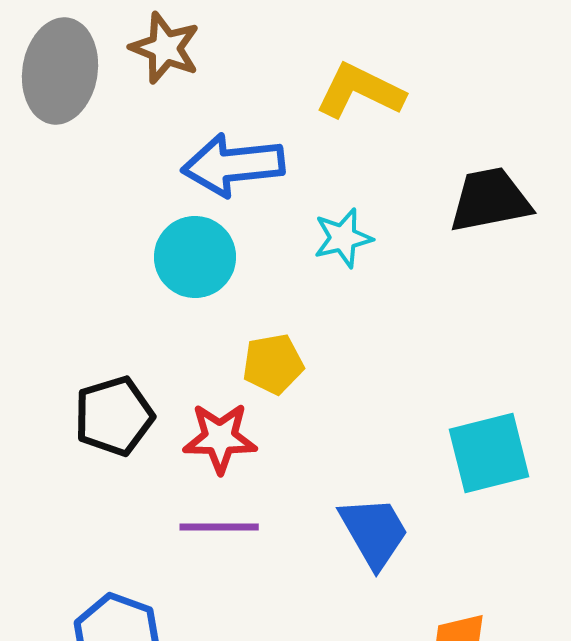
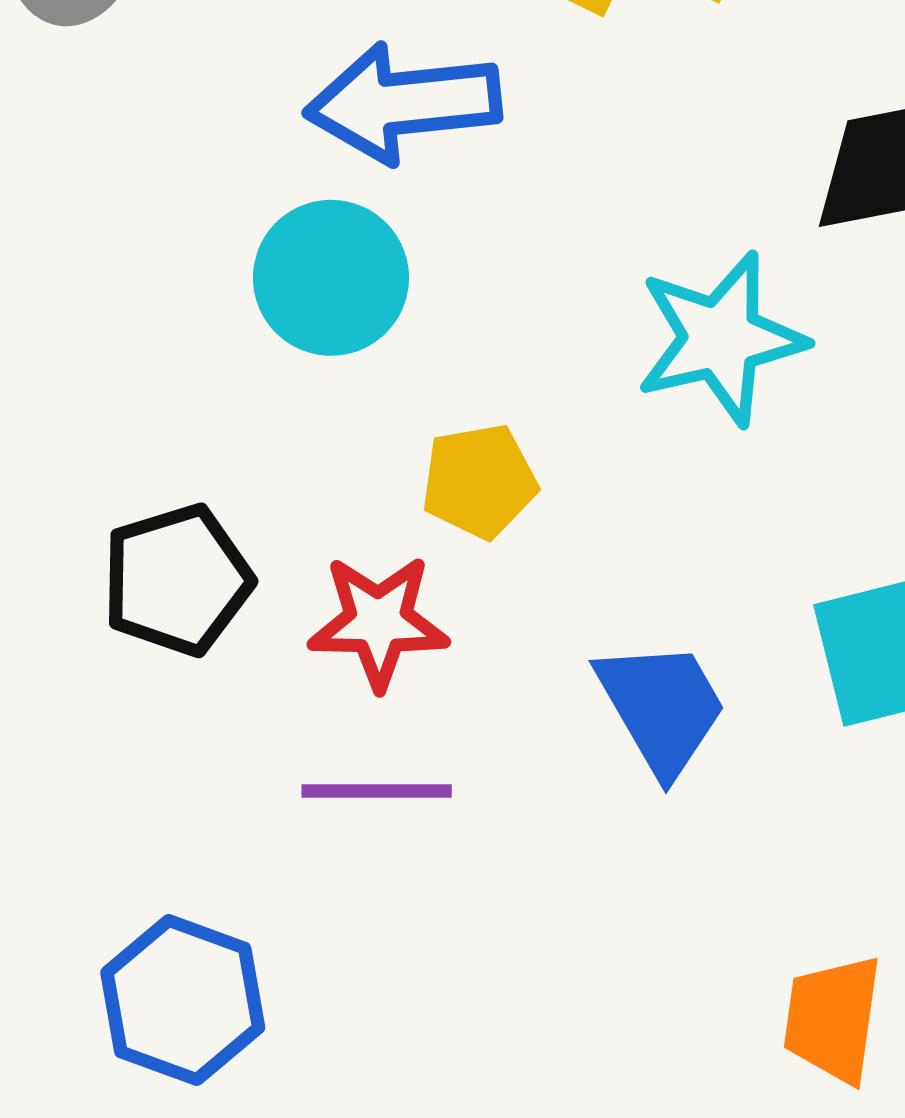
cyan star: (343, 238) -> (721, 339), moved, size x1.5
blue trapezoid: (374, 532) -> (662, 707), moved

